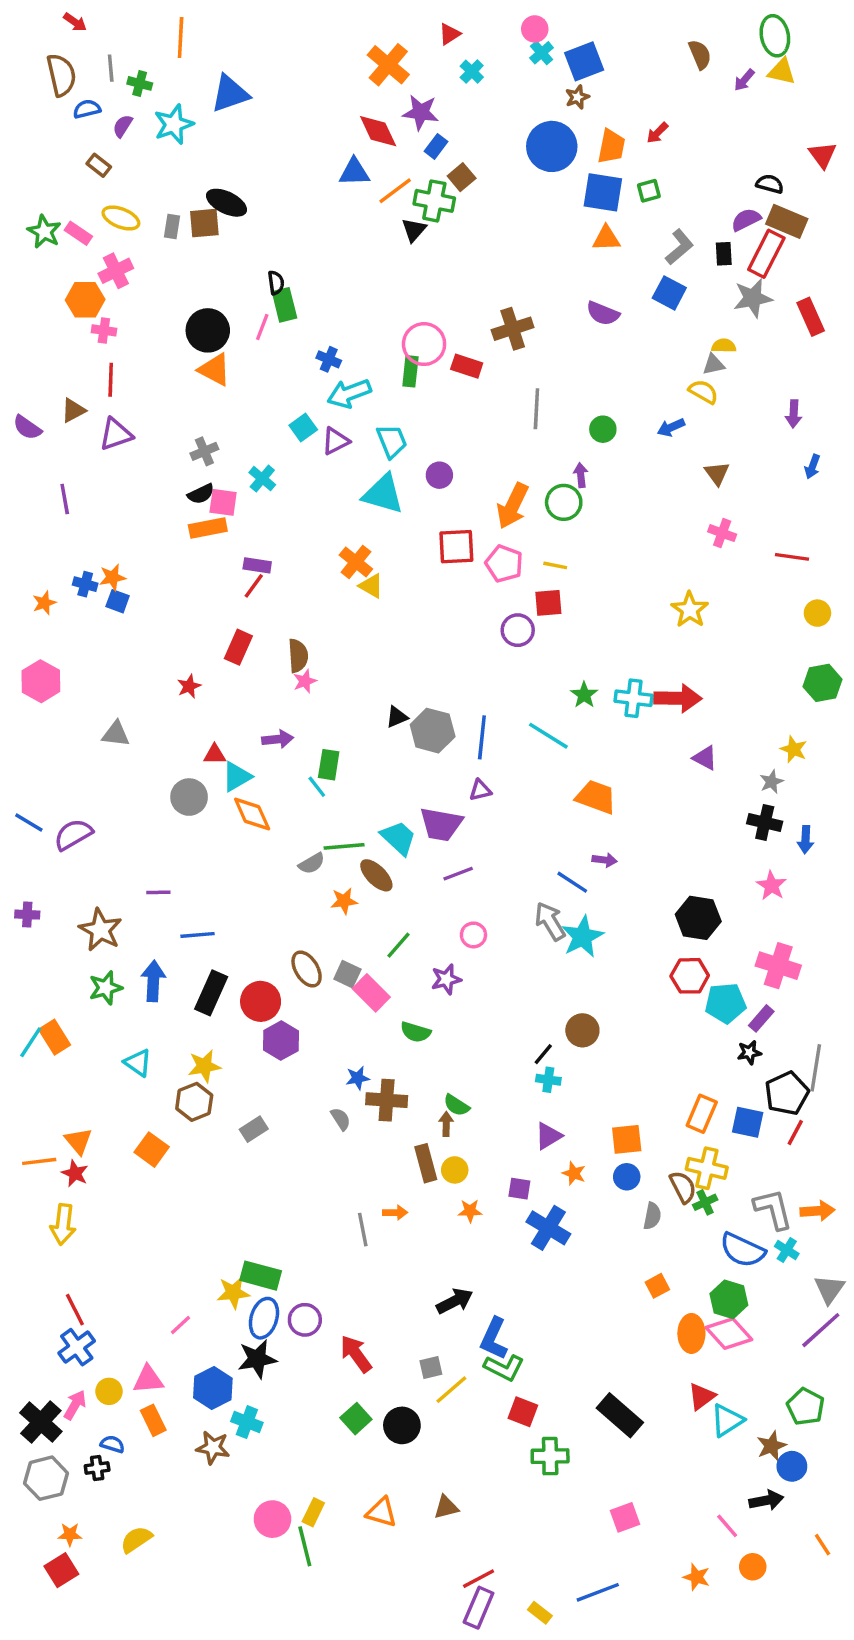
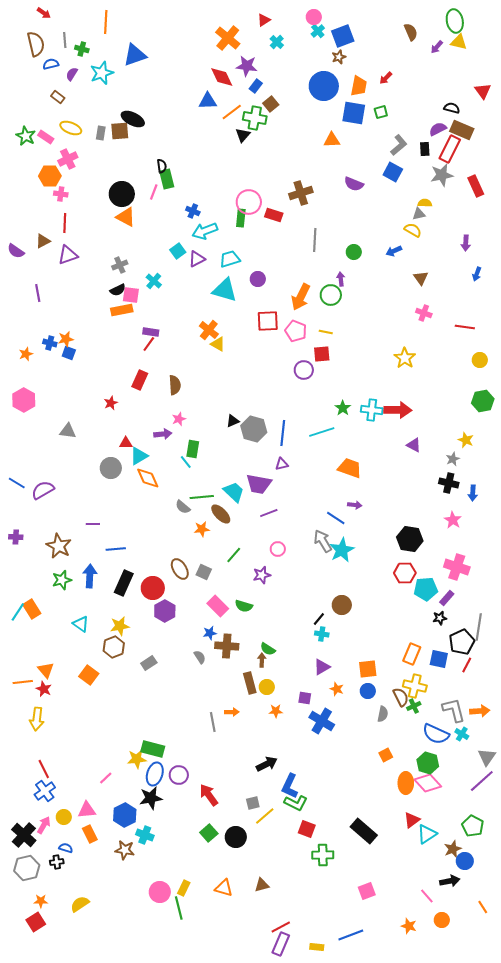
orange triangle: (606, 238) -> (332, 140), moved
cyan trapezoid: (392, 441) -> (230, 259), turned -85
pink star: (305, 681) -> (179, 419), moved
cyan line: (548, 736) -> (322, 432), turned -50
gray semicircle: (312, 863) -> (183, 507), turned 70
pink rectangle: (371, 993) -> (218, 606), moved
yellow rectangle: (540, 1613) -> (317, 947), turned -32

